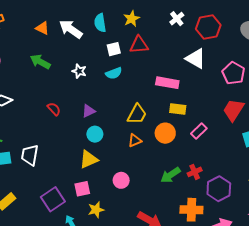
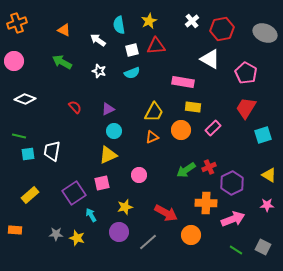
white arrow: (71, 29) -> (98, 40), moved, size x0.7
yellow star: (96, 210) -> (125, 207), moved

